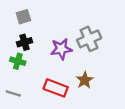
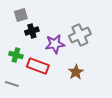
black cross: (25, 42) -> (32, 31), moved
red rectangle: (56, 88) -> (38, 66), moved

